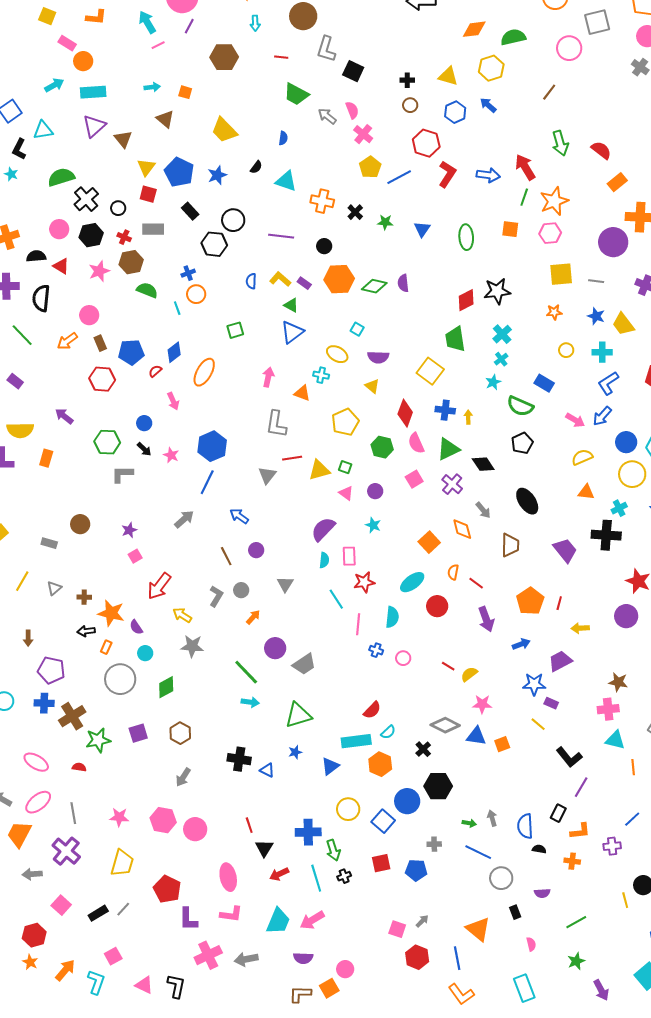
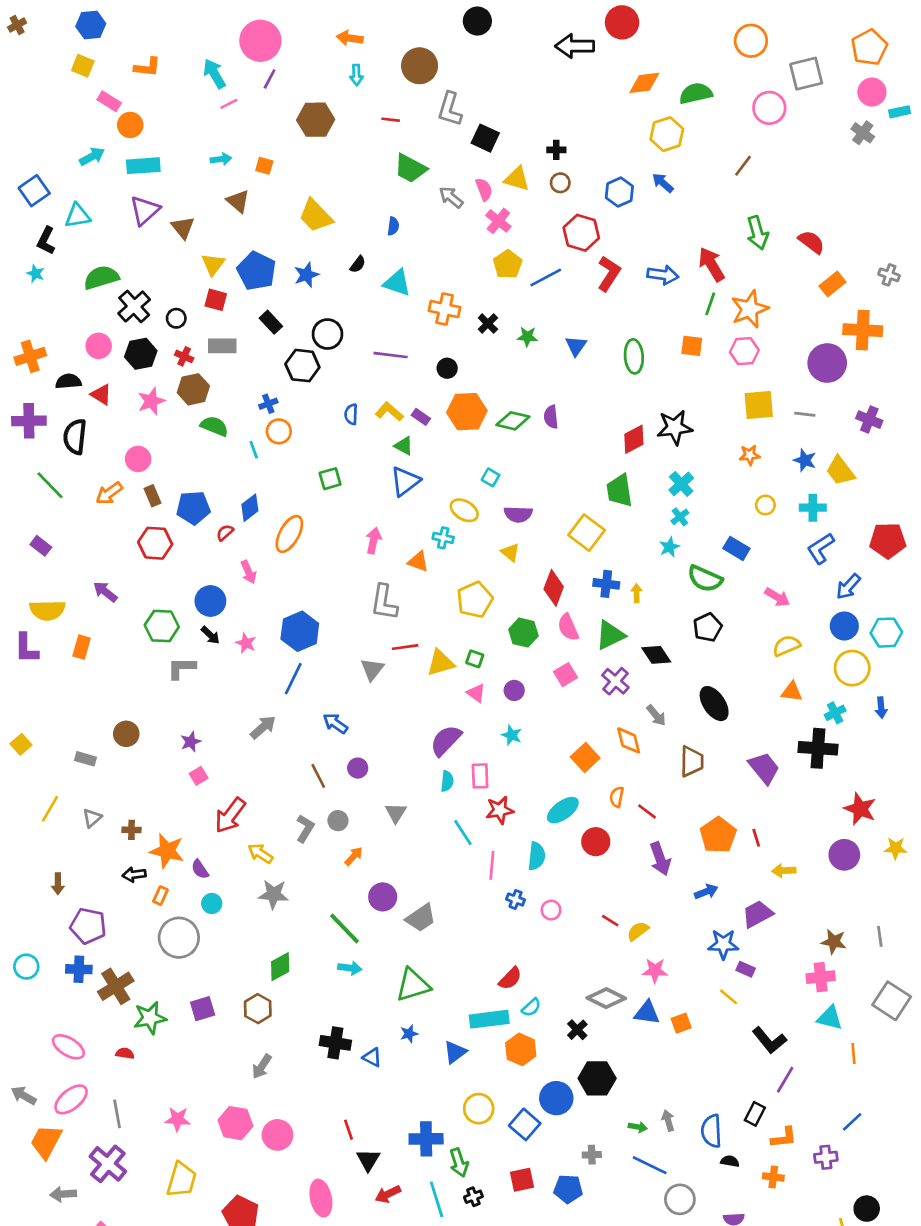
yellow triangle: (448, 76) -> (517, 179), moved
blue arrow: (602, 416) -> (848, 587), moved
blue circle: (144, 423) -> (210, 601), size x1.5
red line: (559, 603) -> (756, 838), turned -32
green diamond: (166, 687) -> (280, 967), moved

